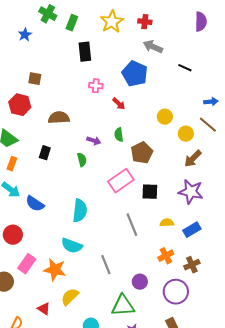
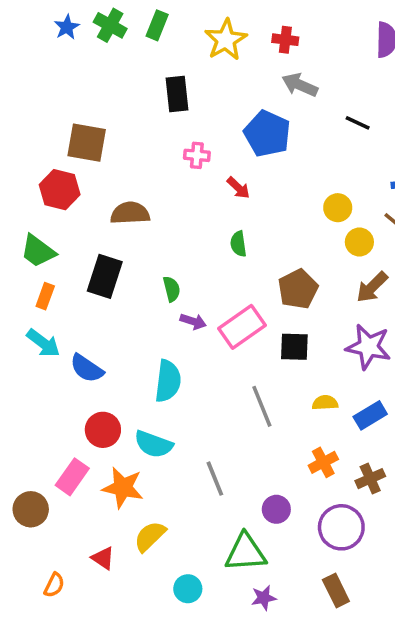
green rectangle: (72, 23) -> (157, 25), moved
blue star: (25, 35) -> (67, 27), moved
brown square: (35, 79) -> (87, 143), size x1.6
yellow circle: (165, 117) -> (338, 208), moved
purple arrow: (94, 141) -> (193, 321), moved
black rectangle: (45, 153) -> (105, 276), size x1.6
brown pentagon: (142, 153) -> (298, 289), moved
red circle: (13, 235) -> (103, 430), moved

